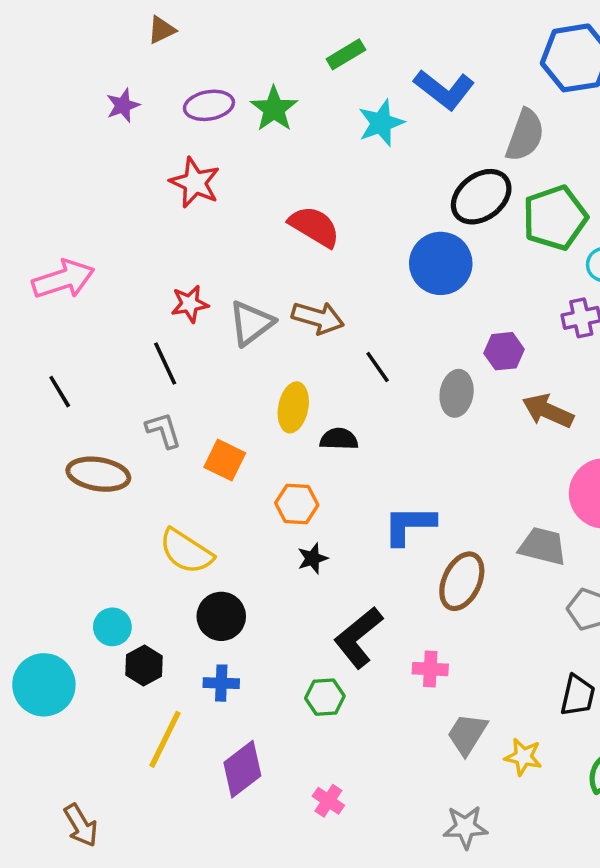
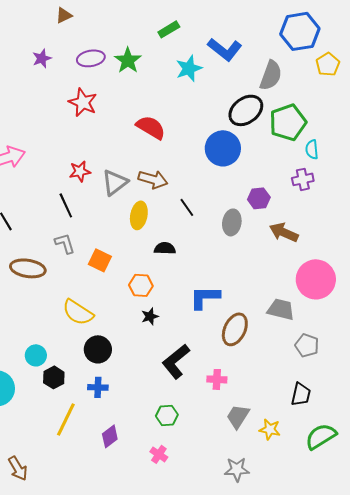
yellow ellipse: (293, 407) -> (139, 215), moved
green hexagon: (325, 697) -> (167, 415), moved
purple diamond: (242, 769) -> (110, 436), size x0.7

